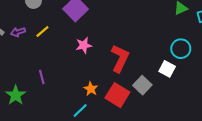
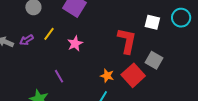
pink star: (84, 45) -> (75, 44), moved
white square: (167, 69) -> (152, 22), moved
red square: (117, 95) -> (133, 75), turned 30

